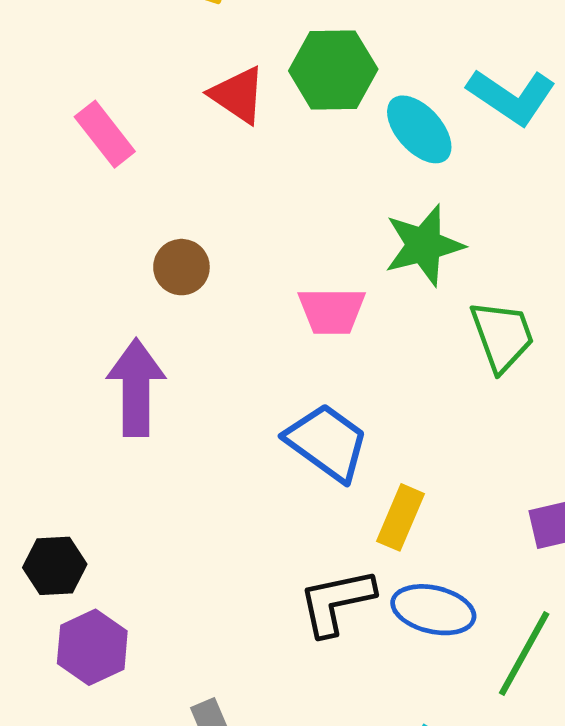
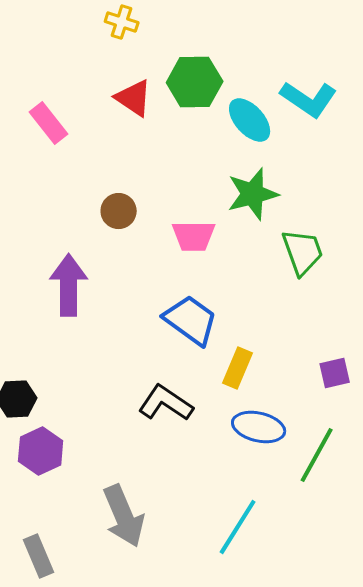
brown circle: (181, 267) -> (119, 211), moved
black L-shape: (336, 602) -> (166, 403), moved, turned 46

